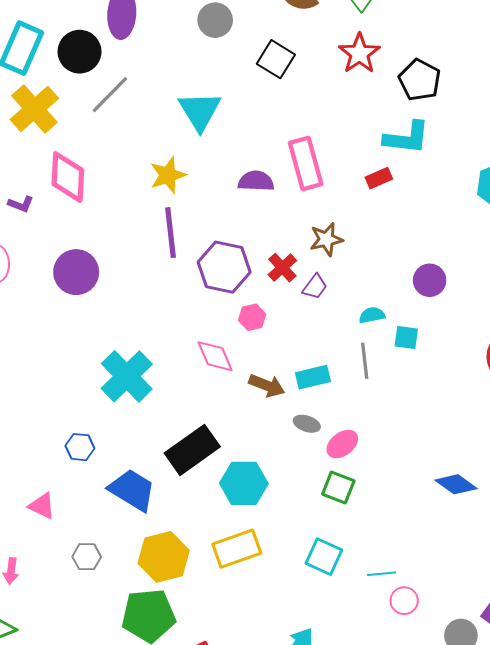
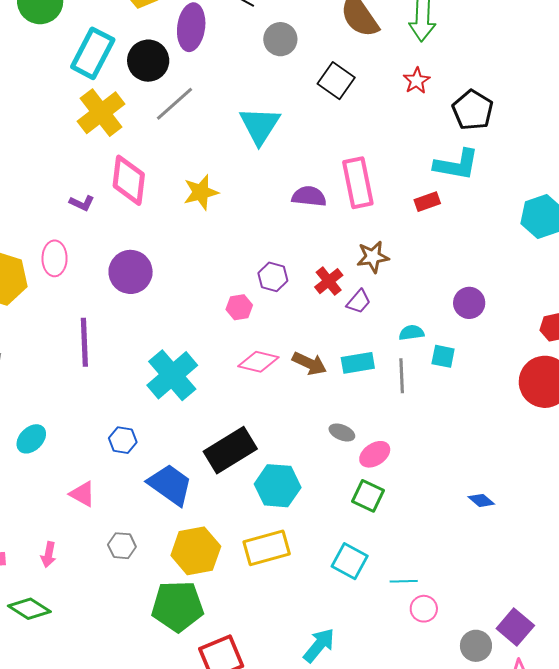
red star: (359, 53) -> (417, 81), size x0.7
yellow star: (168, 175) -> (201, 192), moved
purple line: (170, 233) -> (84, 342), moved
purple hexagon: (224, 267) -> (273, 277), size x0.6
pink hexagon: (252, 317) -> (239, 307), moved
pink diamond: (215, 356) -> (258, 362), turned -57
cyan rectangle: (313, 377) -> (358, 363), moved
brown arrow: (267, 386) -> (309, 363), moved
blue diamond: (456, 484) -> (481, 500), size x0.7

